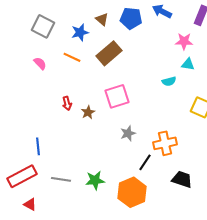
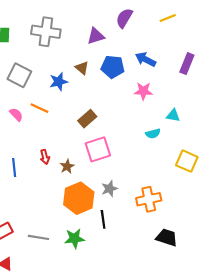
pink star: (184, 41) -> (143, 91), moved
brown rectangle: (109, 53) -> (87, 119), moved, size x0.7
orange line: (72, 57) -> (40, 108), moved
blue line: (38, 146) -> (14, 167), moved
black line: (145, 162) -> (103, 219), moved, turned -42
orange hexagon: (132, 192) -> (79, 198), moved

